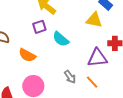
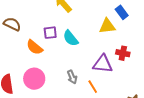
yellow triangle: (94, 20) -> (107, 26), turned -30
purple square: (39, 27) -> (50, 33), moved

